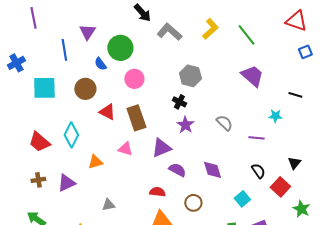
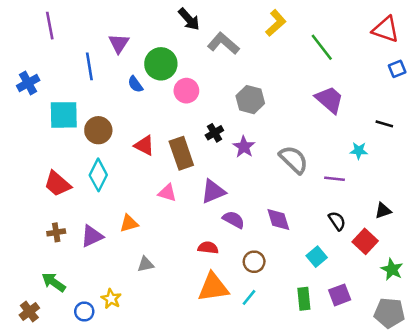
yellow L-shape: (210, 29) -> (276, 23), moved
pink circle: (134, 79) -> (186, 91), moved
brown circle: (85, 89) -> (98, 130), moved
black cross: (179, 102) -> (214, 133), moved, turned 32
gray semicircle: (224, 123) -> (294, 160), size x1.4
purple star: (185, 125) -> (244, 147), moved
orange triangle: (95, 162) -> (129, 223), moved
black triangle: (294, 163) -> (383, 211), turned 32

